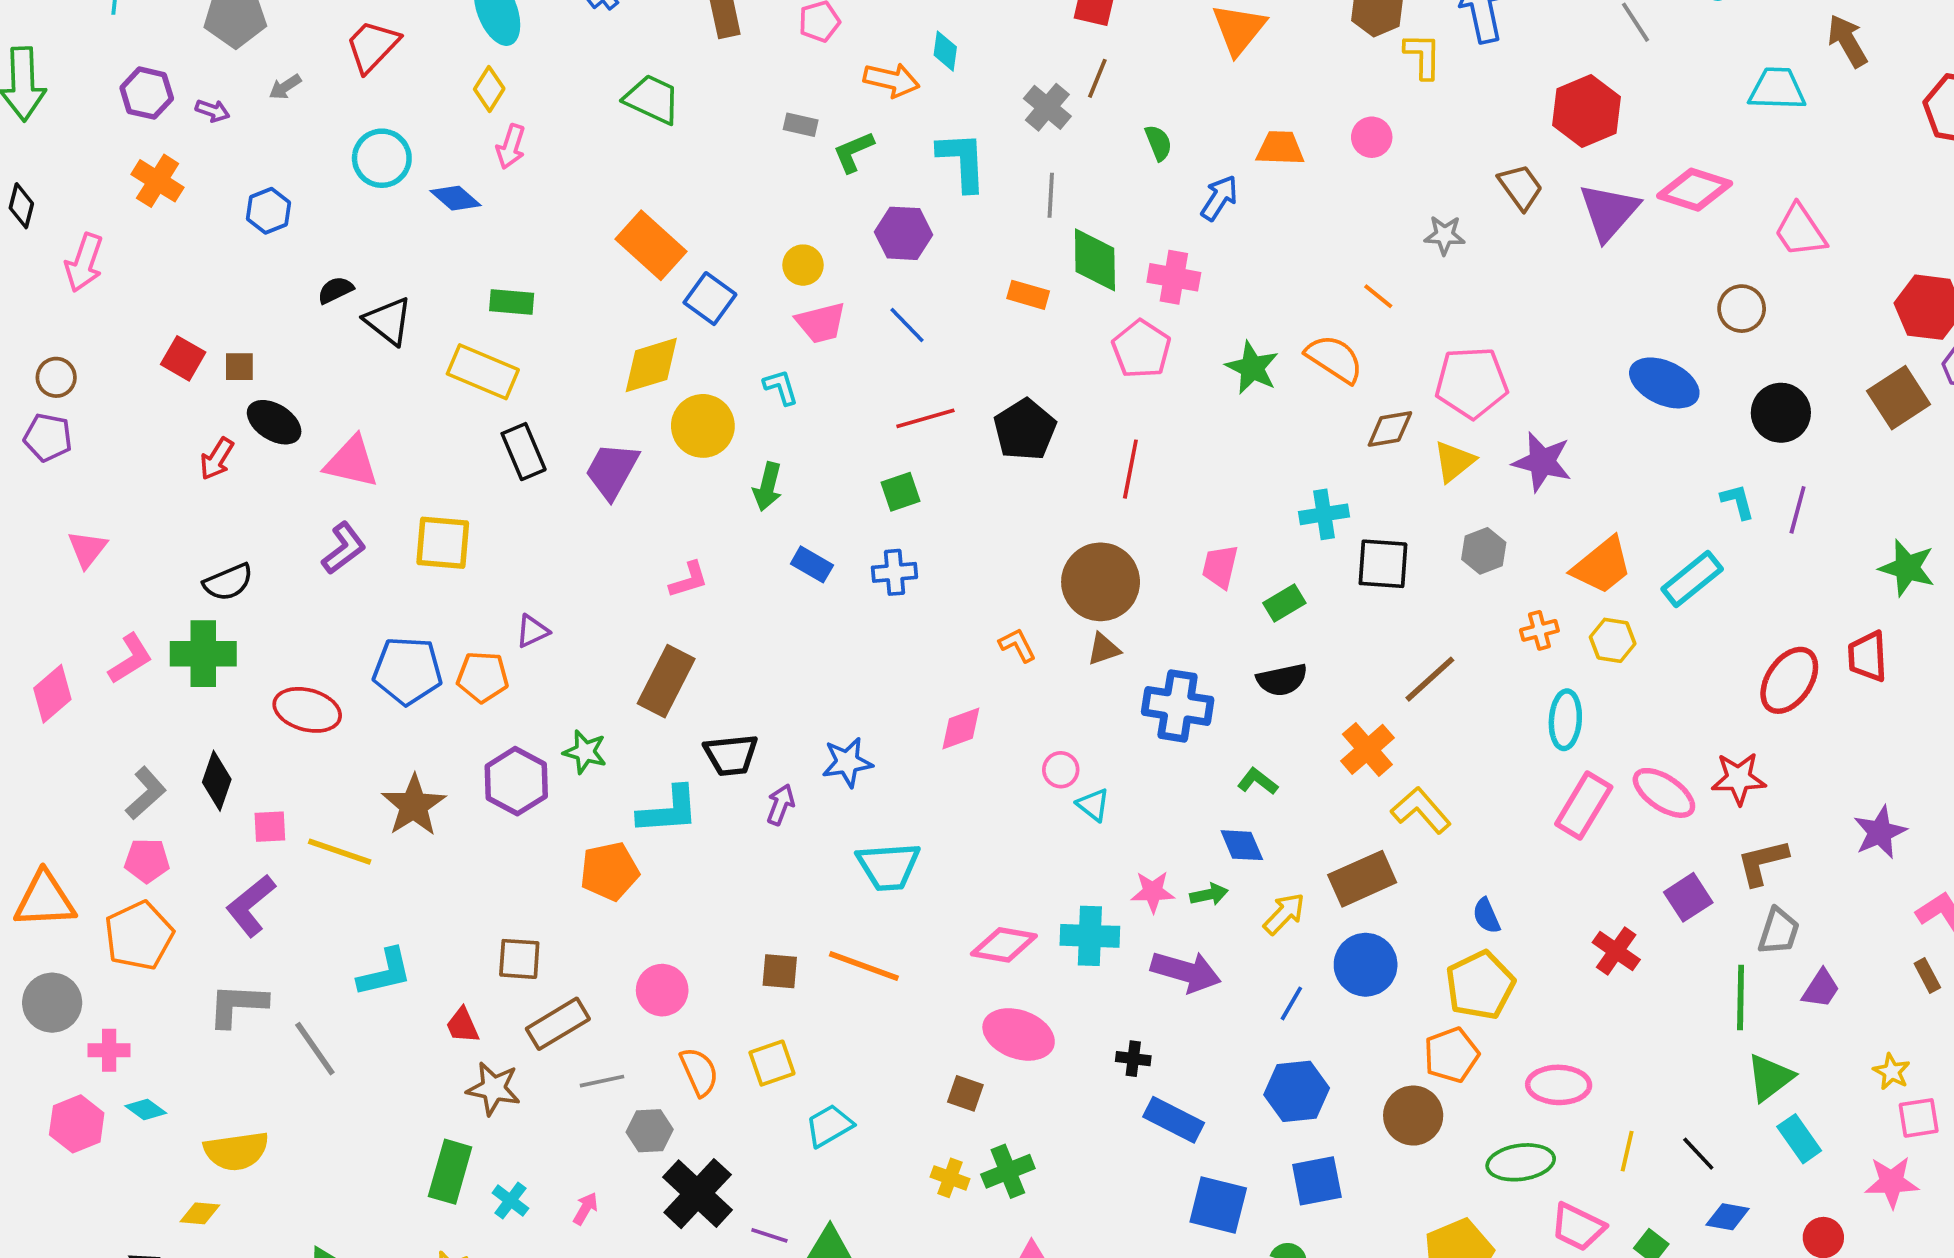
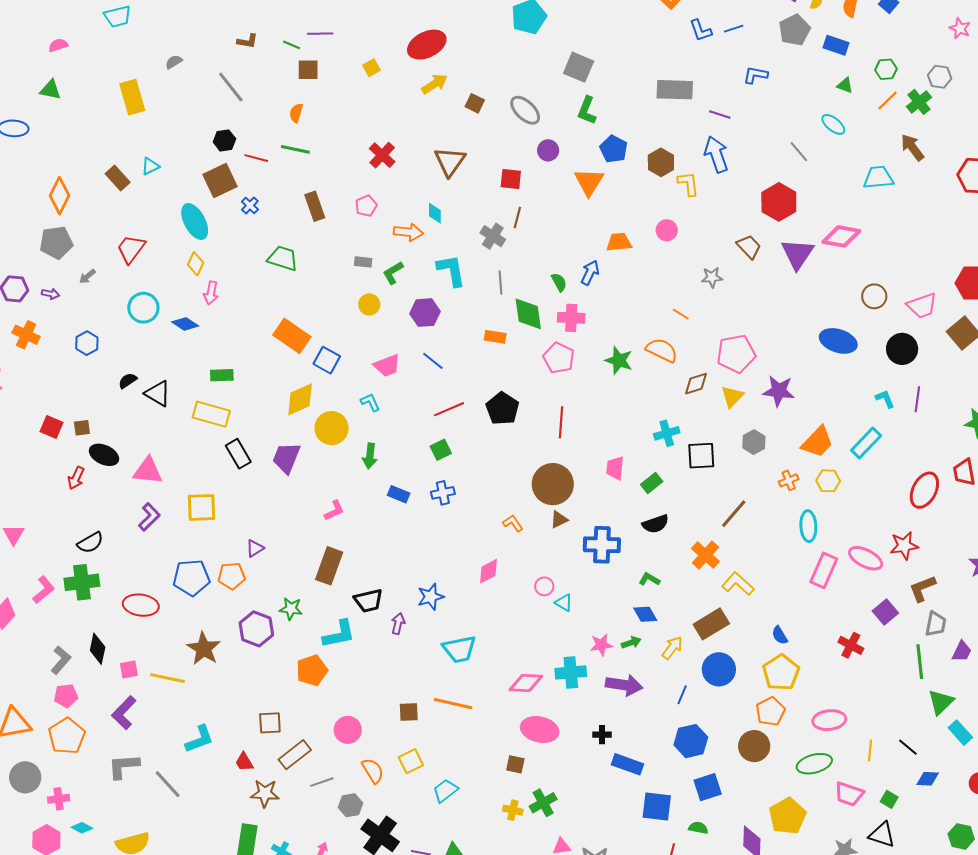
green semicircle: (1158, 143) -> (559, 282), moved
pink trapezoid: (1800, 231) -> (922, 306), moved, turned -68
yellow circle: (803, 265) -> (369, 304), moved

